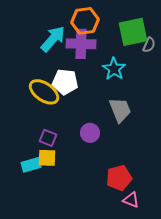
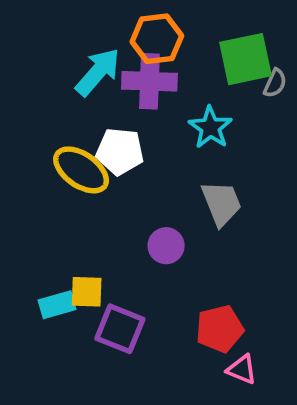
purple square: (48, 138) -> (120, 329), moved, size x1.5

